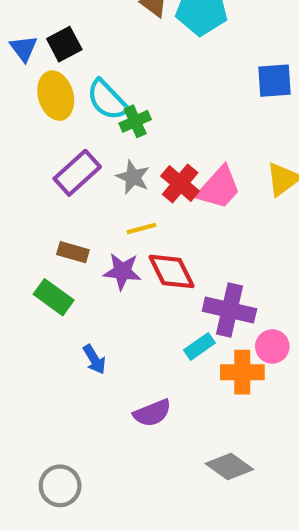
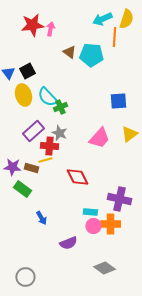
blue square: (274, 81) -> (118, 101), moved
red cross: (180, 184) -> (49, 146), moved, turned -36
yellow line: (142, 229) -> (45, 160), moved
purple star: (122, 271) -> (12, 167), moved
purple cross: (229, 310) -> (119, 199), moved
cyan rectangle: (199, 346) -> (90, 212), turned 40
pink circle: (272, 346) -> (93, 226), moved

